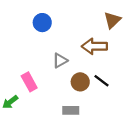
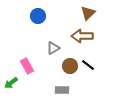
brown triangle: (112, 20) -> (88, 13), moved

